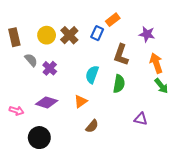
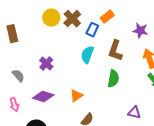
yellow circle: (47, 35) -> (51, 18), moved
brown cross: (69, 35) -> (72, 19), moved
gray semicircle: (31, 60) -> (18, 76), moved
cyan semicircle: (92, 74) -> (87, 55), moved
pink arrow: (17, 111) -> (14, 105), turned 56

